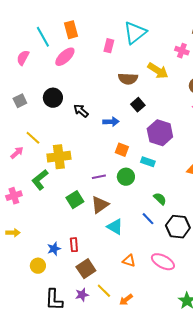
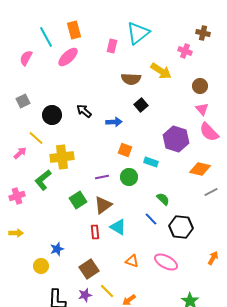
black circle: (53, 98) -> (52, 115), moved
purple hexagon: (160, 133) -> (176, 139), moved
red rectangle: (74, 245) -> (95, 232), moved

